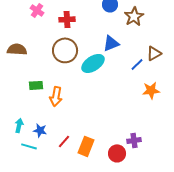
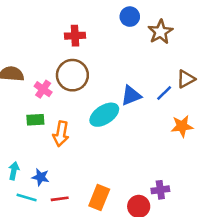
pink cross: (37, 10) -> (43, 89), moved
blue triangle: (111, 43) -> (131, 96), moved
cyan ellipse: (93, 63) -> (104, 115), moved
red line: (64, 141) -> (60, 199), moved, turned 40

